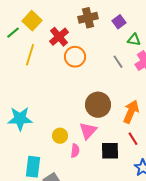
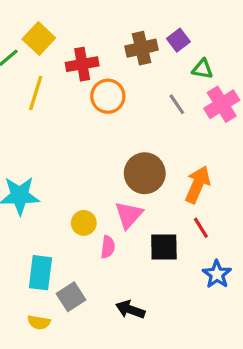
brown cross: (88, 18) -> (142, 48), moved
red cross: (59, 37) -> (82, 64), turned 30

